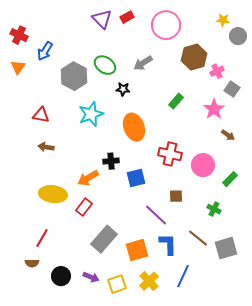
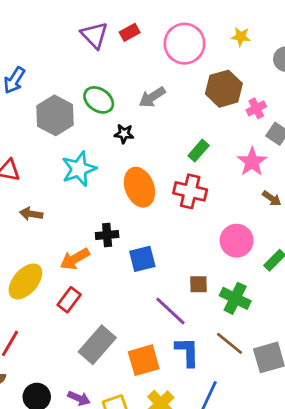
yellow star: (223, 20) -> (241, 37), moved
brown arrow: (46, 147) -> (31, 214), moved
red cross: (170, 154) -> (190, 191), moved
yellow ellipse: (53, 194) -> (25, 281), turned -56
green cross: (214, 209) -> (235, 298), moved, size x1.5

